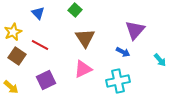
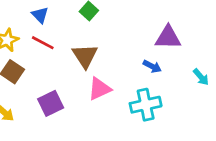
purple triangle: (135, 30) -> (168, 37), turned 50
brown triangle: (85, 38) -> (85, 56), moved
red line: (40, 45) -> (43, 43), moved

